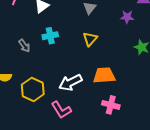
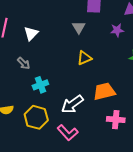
cyan cross: (50, 36) -> (40, 85), moved
yellow triangle: (90, 39) -> (84, 58), turned 35
gray arrow: (24, 46) -> (24, 63), moved

